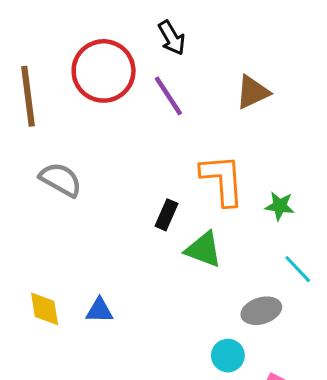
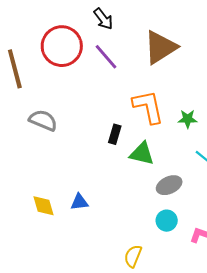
brown triangle: (253, 92) -> (160, 47), size x1.5
gray ellipse: (261, 311) -> (169, 185), moved

